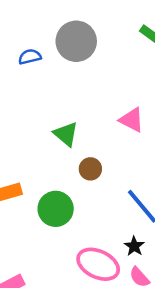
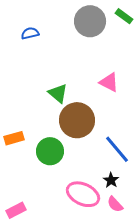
gray circle: (76, 41) -> (90, 21), moved
brown circle: (90, 169) -> (77, 120), size x2.0

